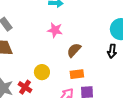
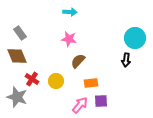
brown semicircle: (74, 50) -> (78, 61), moved
red cross: (25, 87) -> (32, 79), moved

